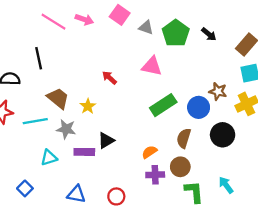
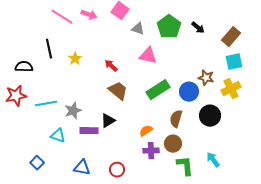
gray triangle: (146, 27) -> (138, 29), moved
brown trapezoid: (58, 98) -> (118, 91), moved
yellow star: (88, 106) -> (75, 59), moved
gray star: (66, 129) -> (73, 111), turned -30
cyan triangle: (49, 158) -> (58, 136), turned 35

